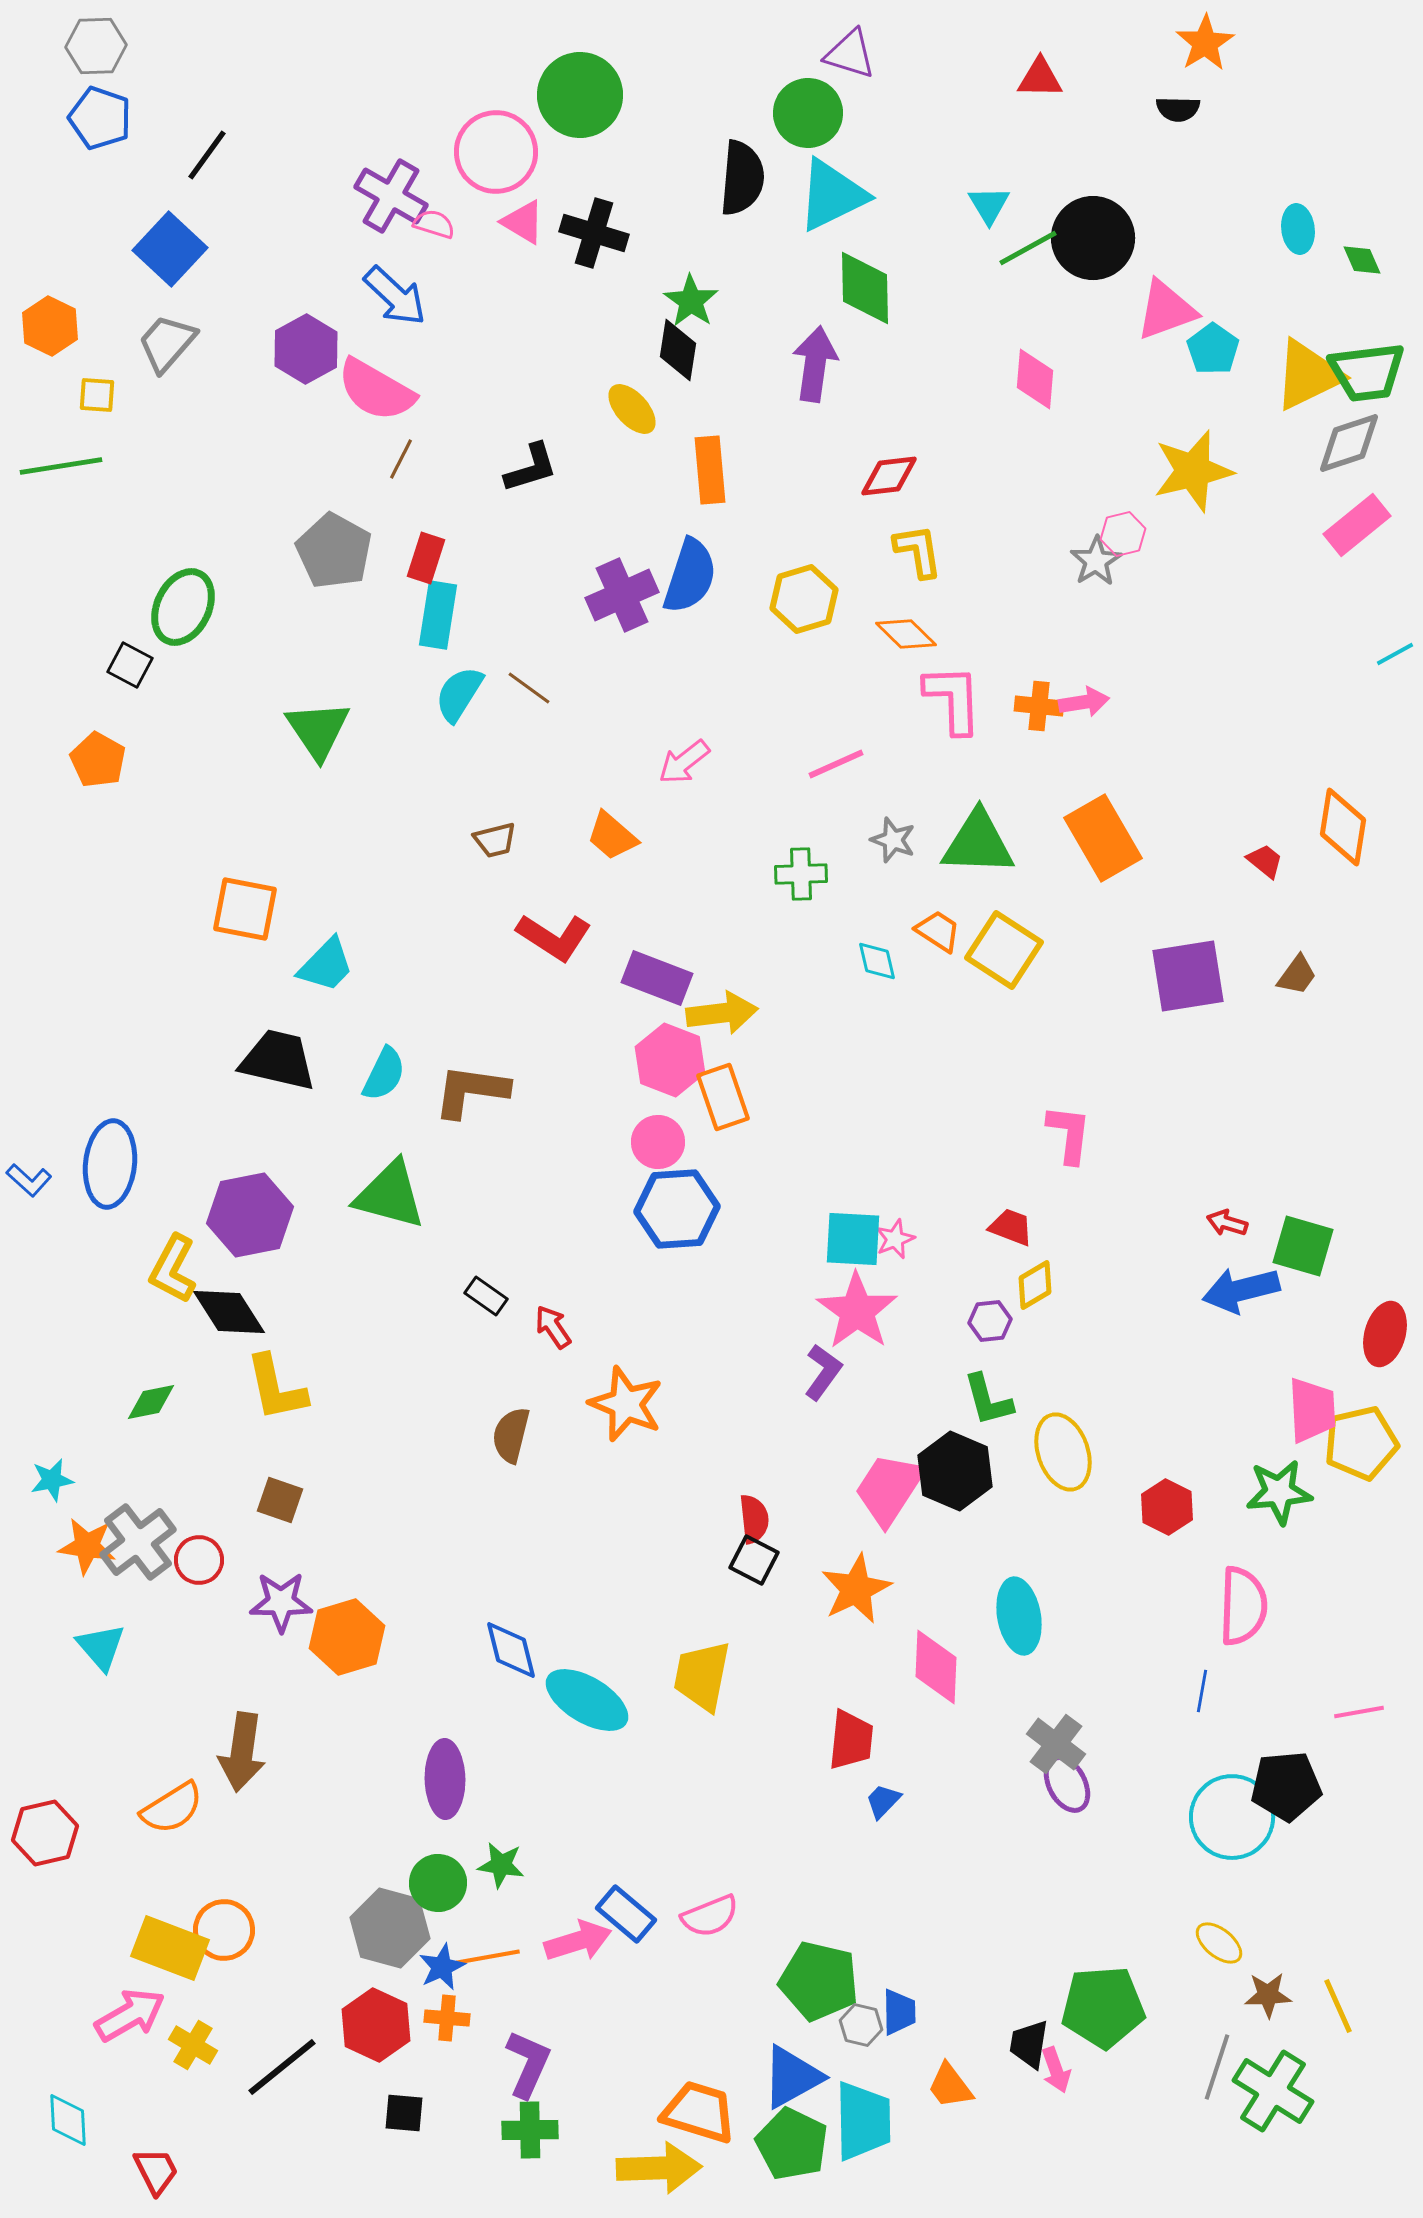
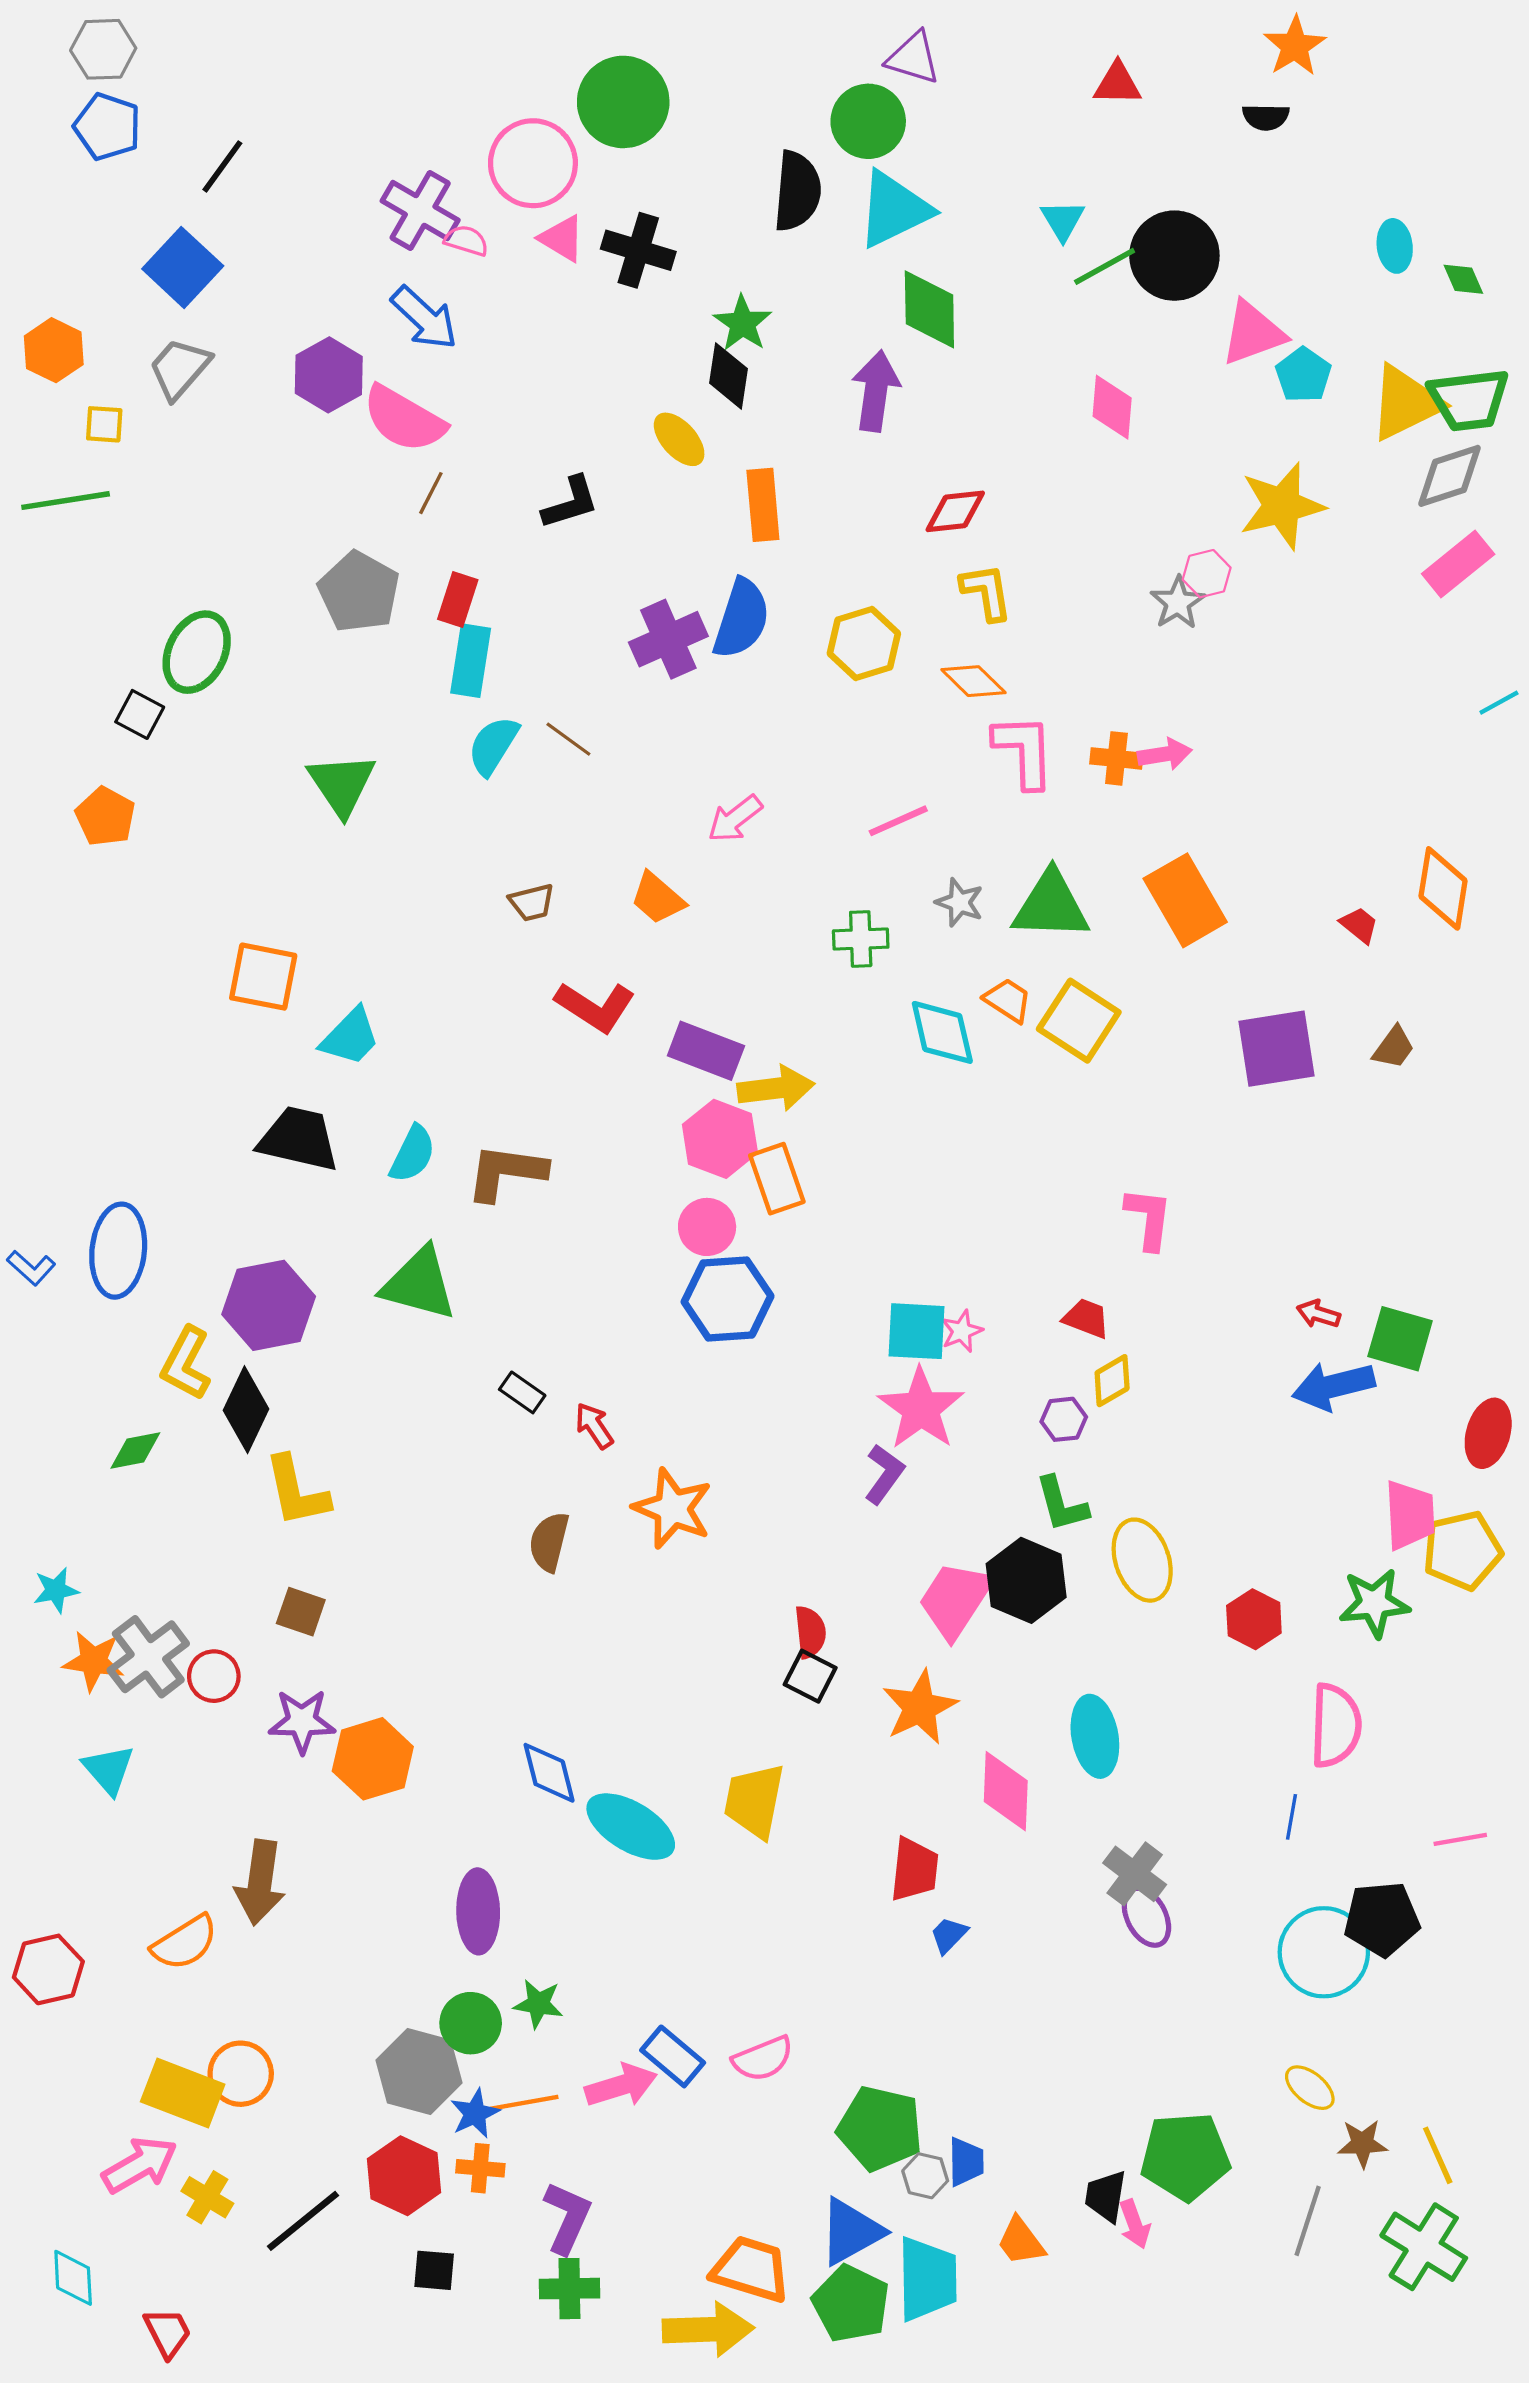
cyan diamond: (877, 961) -> (942, 1032), size x1.6
black diamond: (229, 1312) -> (246, 1410), turned 58
green diamond: (151, 1402) -> (135, 1450), moved
green cross: (1273, 2091) -> (1424, 2247), moved

